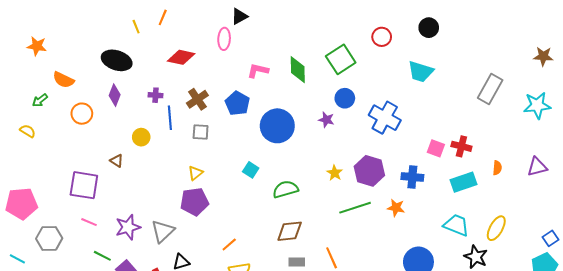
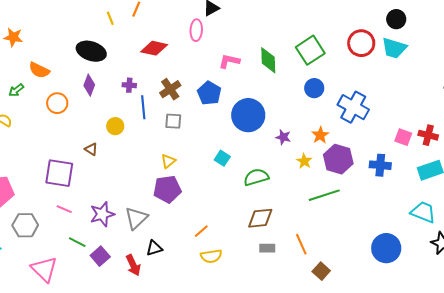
red circle: (382, 37) -> (361, 43), moved, size x1.4
cyan trapezoid: (421, 72) -> (394, 48), moved
purple star: (326, 120) -> (283, 137), moved
orange star: (396, 208) -> (320, 135), moved, turned 30

